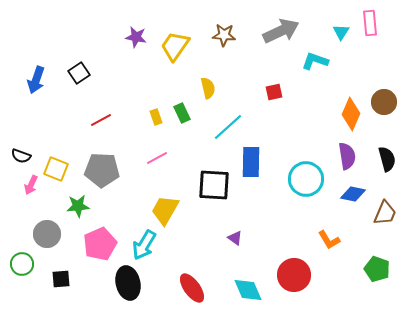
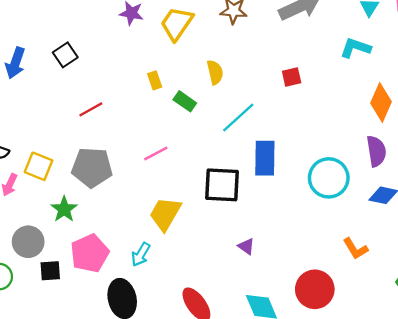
cyan L-shape: (315, 61) -> (355, 48), moved
green rectangle: (182, 113) -> (185, 101), turned -30
yellow rectangle: (156, 117) -> (155, 80), moved
green star: (78, 206) -> (64, 209), turned -30
cyan arrow: (144, 245) -> (141, 254), size x0.7
black square: (61, 279) -> (50, 271), moved

